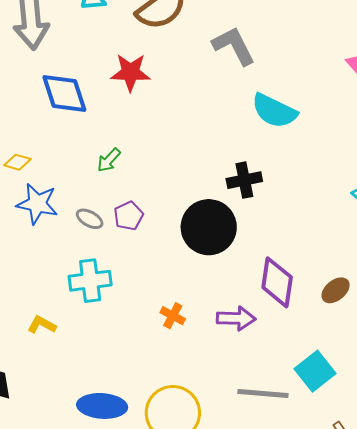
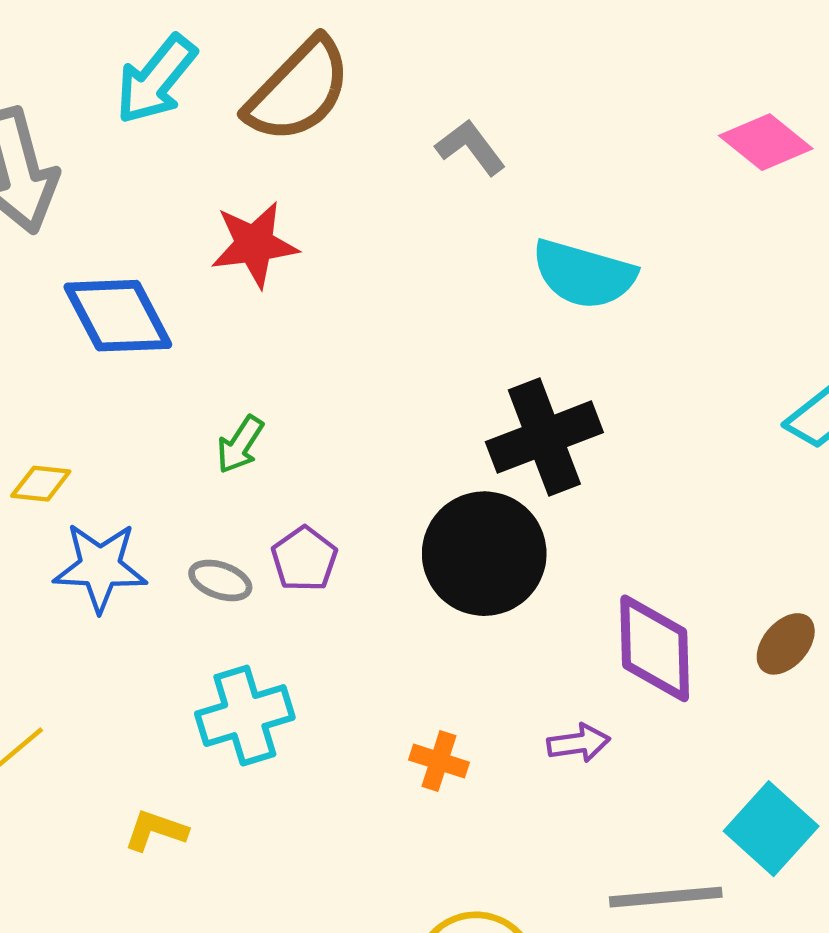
gray L-shape: (234, 46) -> (470, 147), size x0.7
black cross: (244, 180) -> (544, 437), size x1.4
purple arrow: (236, 318) -> (579, 743), size x0.7

